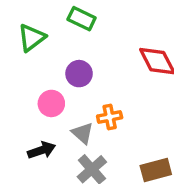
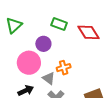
green rectangle: (82, 19) -> (59, 24), moved
pink circle: (51, 103) -> (29, 63), size x1.5

